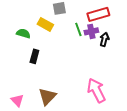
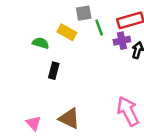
green line: (78, 29) -> (99, 28), moved
brown triangle: (47, 96) -> (69, 118), turned -48

